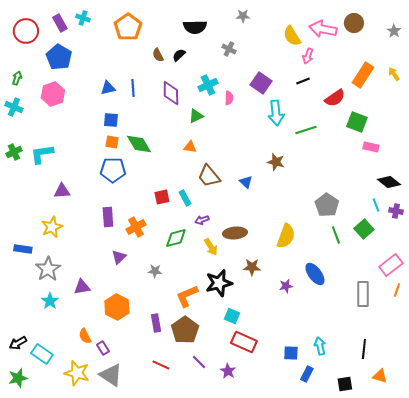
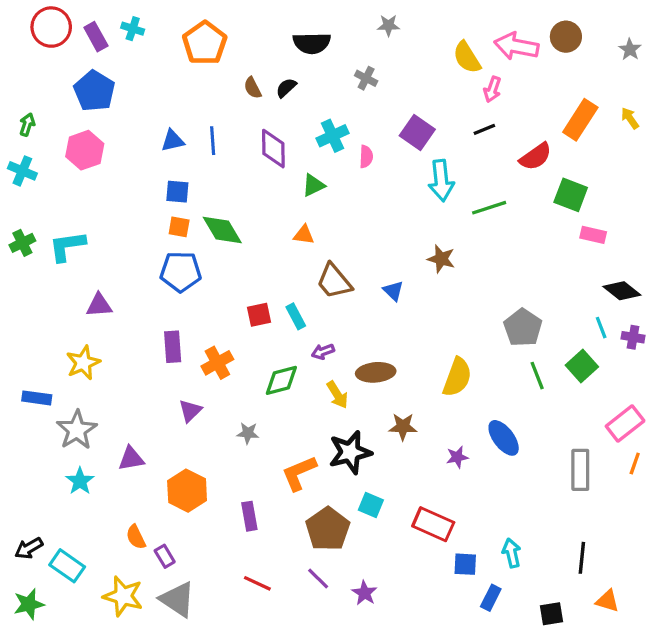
red circle: (26, 31) -> (51, 27), moved
brown pentagon: (185, 330) -> (328, 529), moved
red rectangle: (244, 342) -> (433, 524), moved

